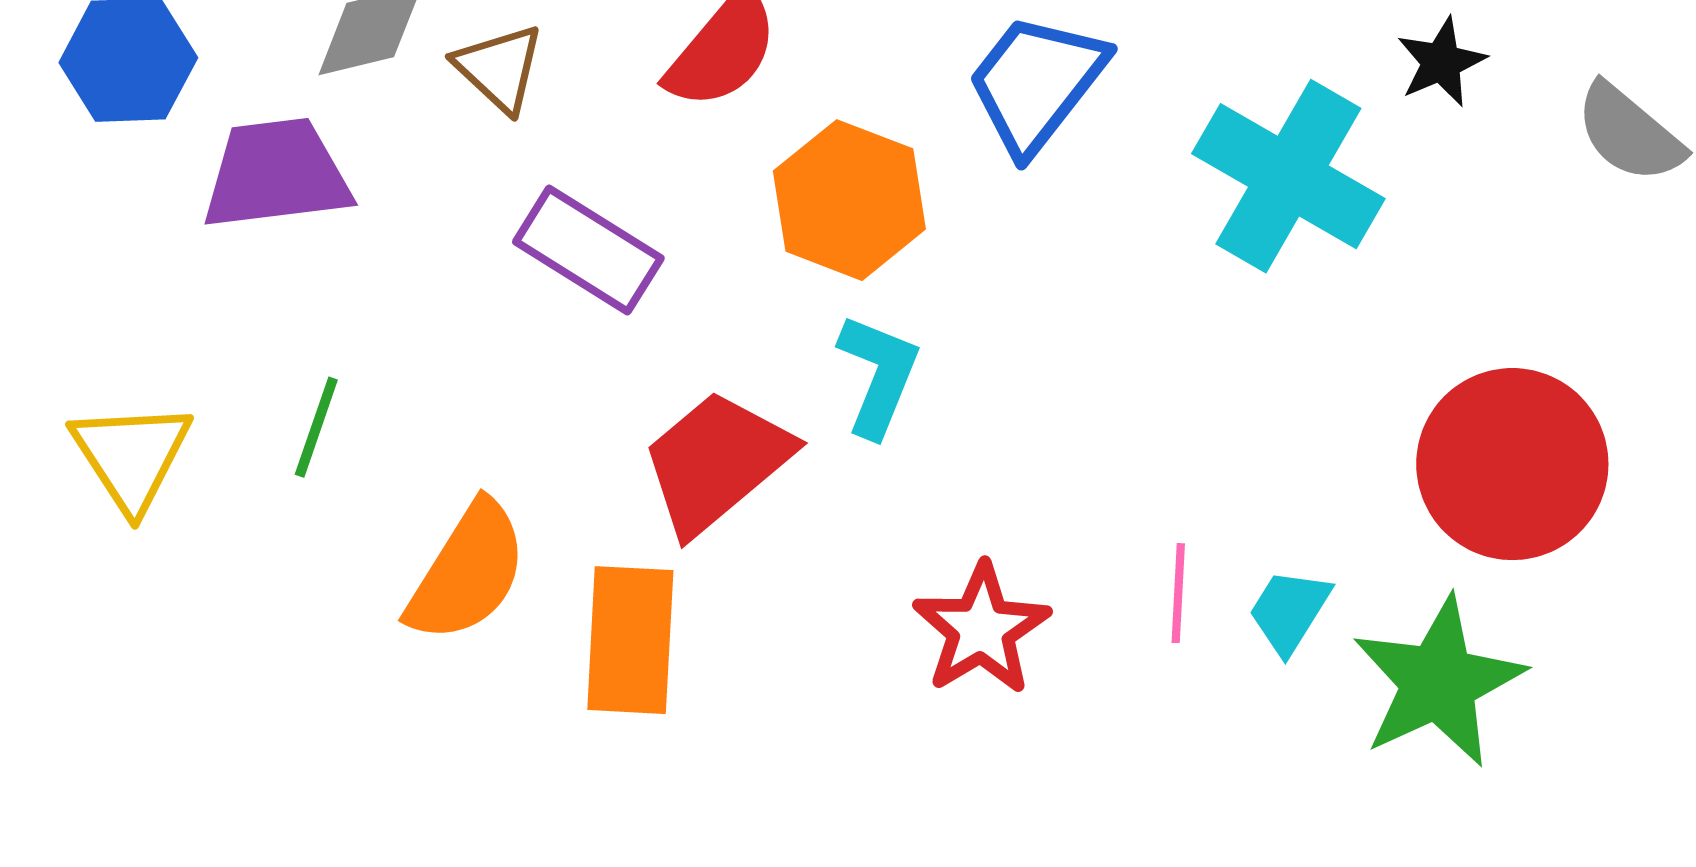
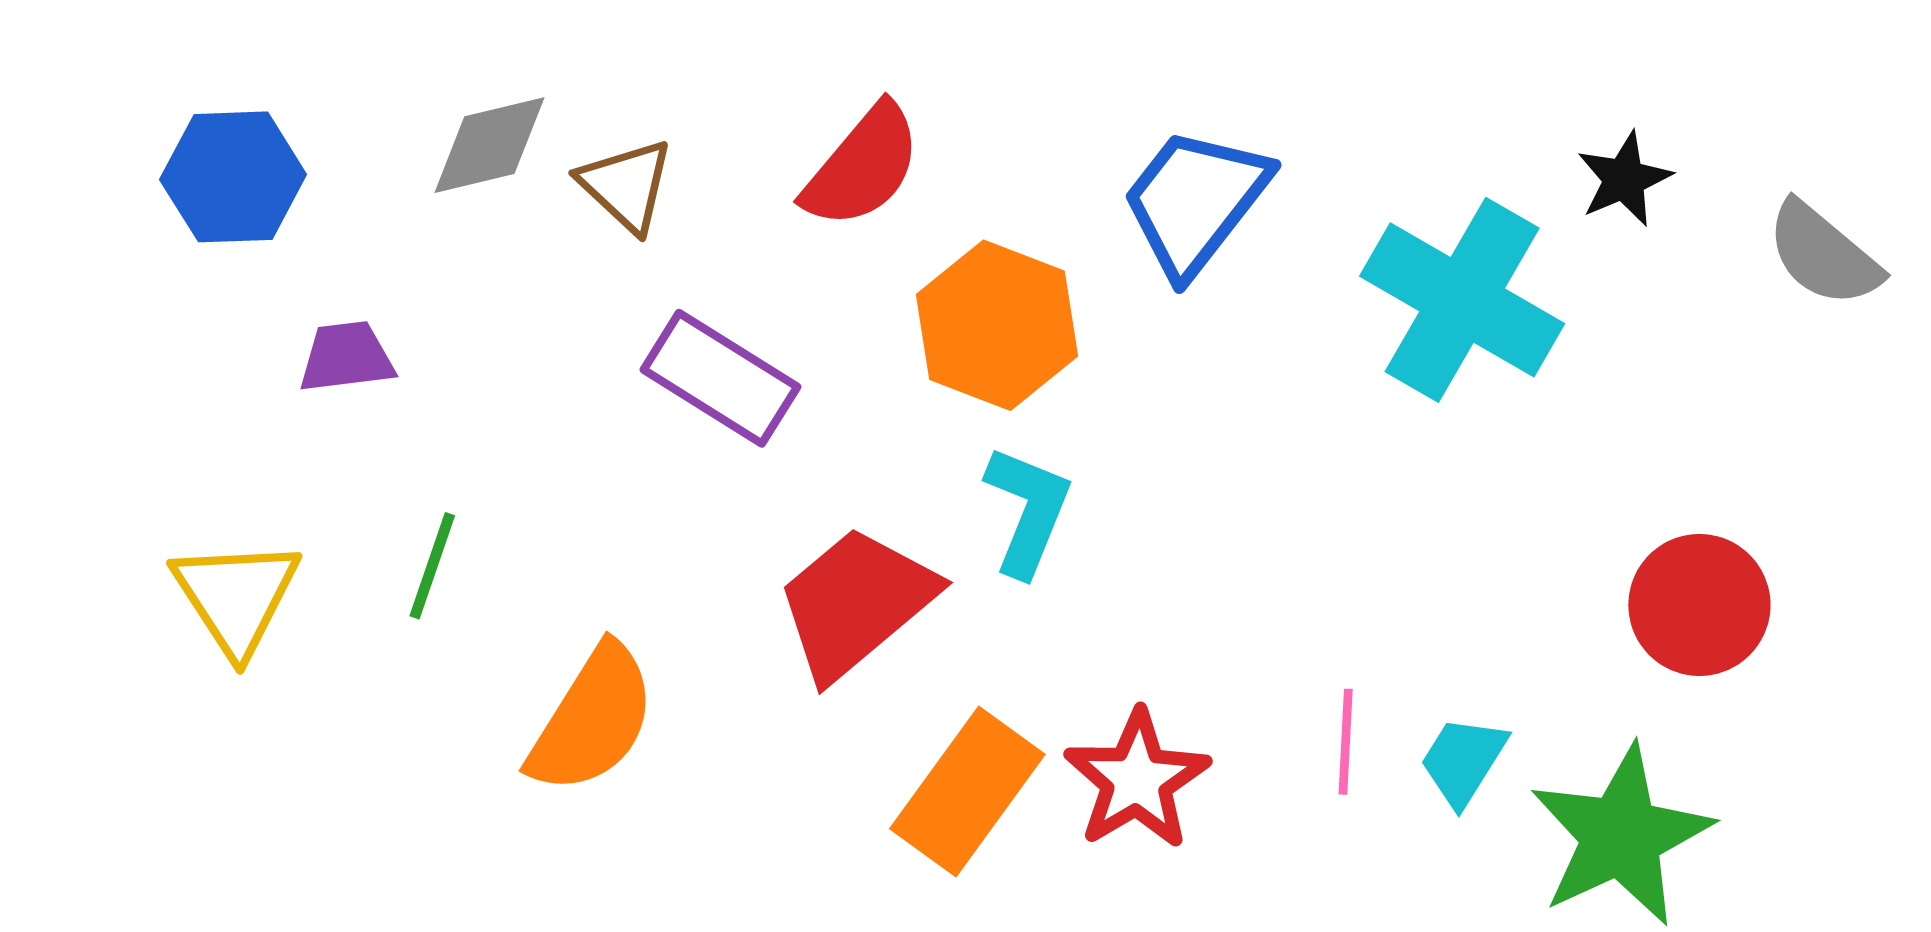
purple trapezoid: (276, 174) -> (346, 357), moved, size x0.6
red circle: (1512, 464) -> (1699, 605), size x0.7
orange rectangle: (630, 640) -> (967, 791), moved, turned 33

